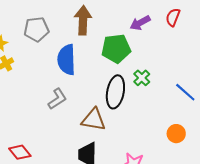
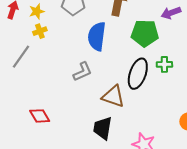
green cross: (142, 78) -> (164, 64), turned 35

